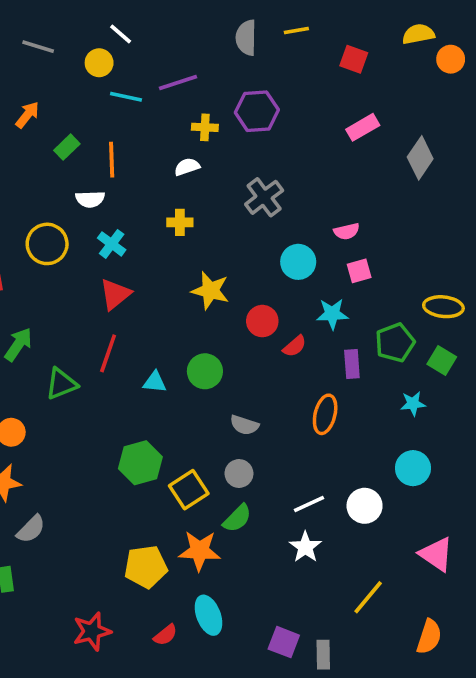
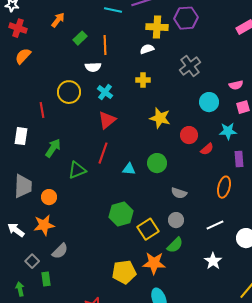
yellow cross: (205, 127) -> (157, 27), size x1.5
white line: (309, 504) -> (215, 225), moved

